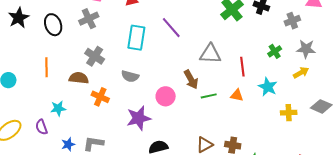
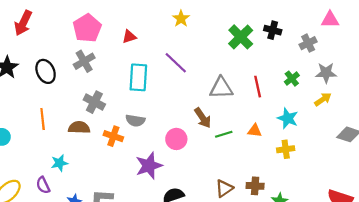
red line: (242, 67) -> (258, 87), moved
orange cross: (100, 97) -> (113, 136), moved
yellow cross: (289, 113) -> (286, 149), moved

